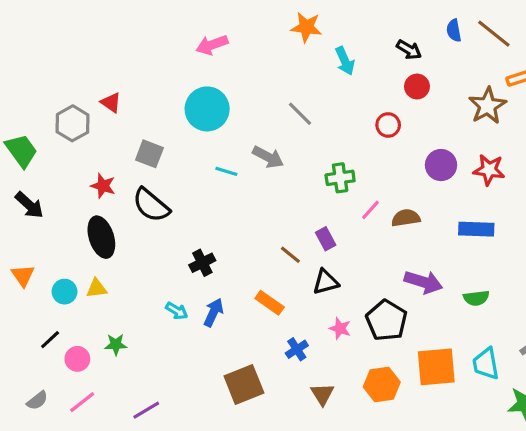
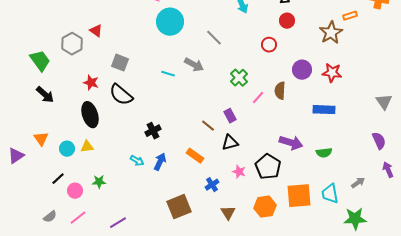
cyan circle: (207, 109) -> (170, 22), moved
green cross: (340, 178) -> (239, 78), turned -36
brown semicircle: (406, 218) -> (280, 91), moved, turned -78

